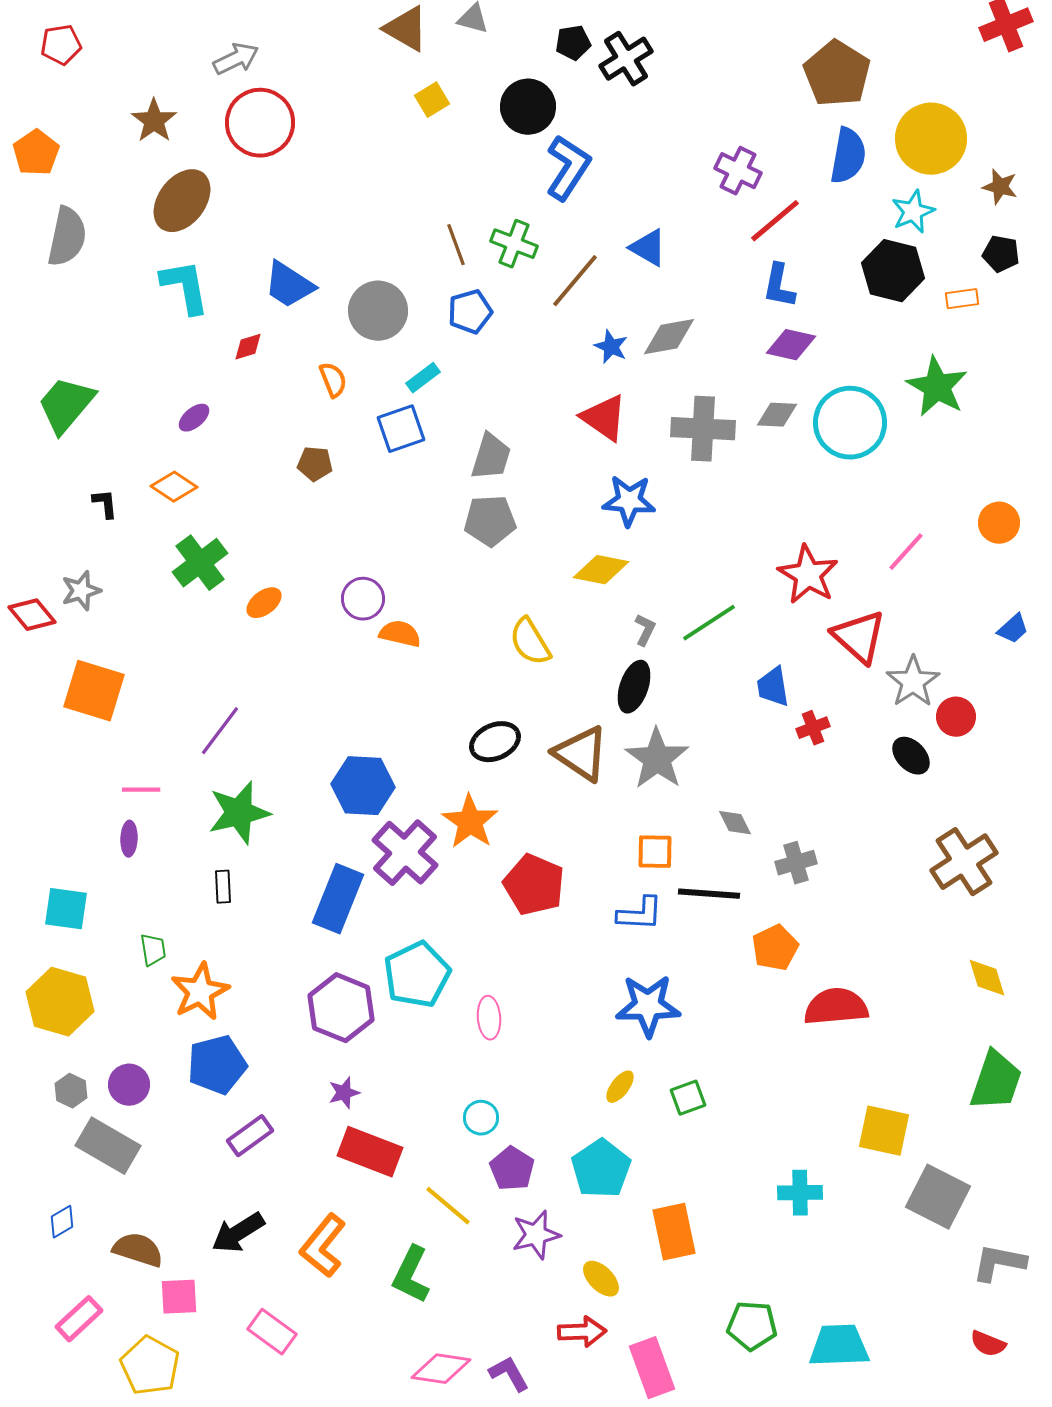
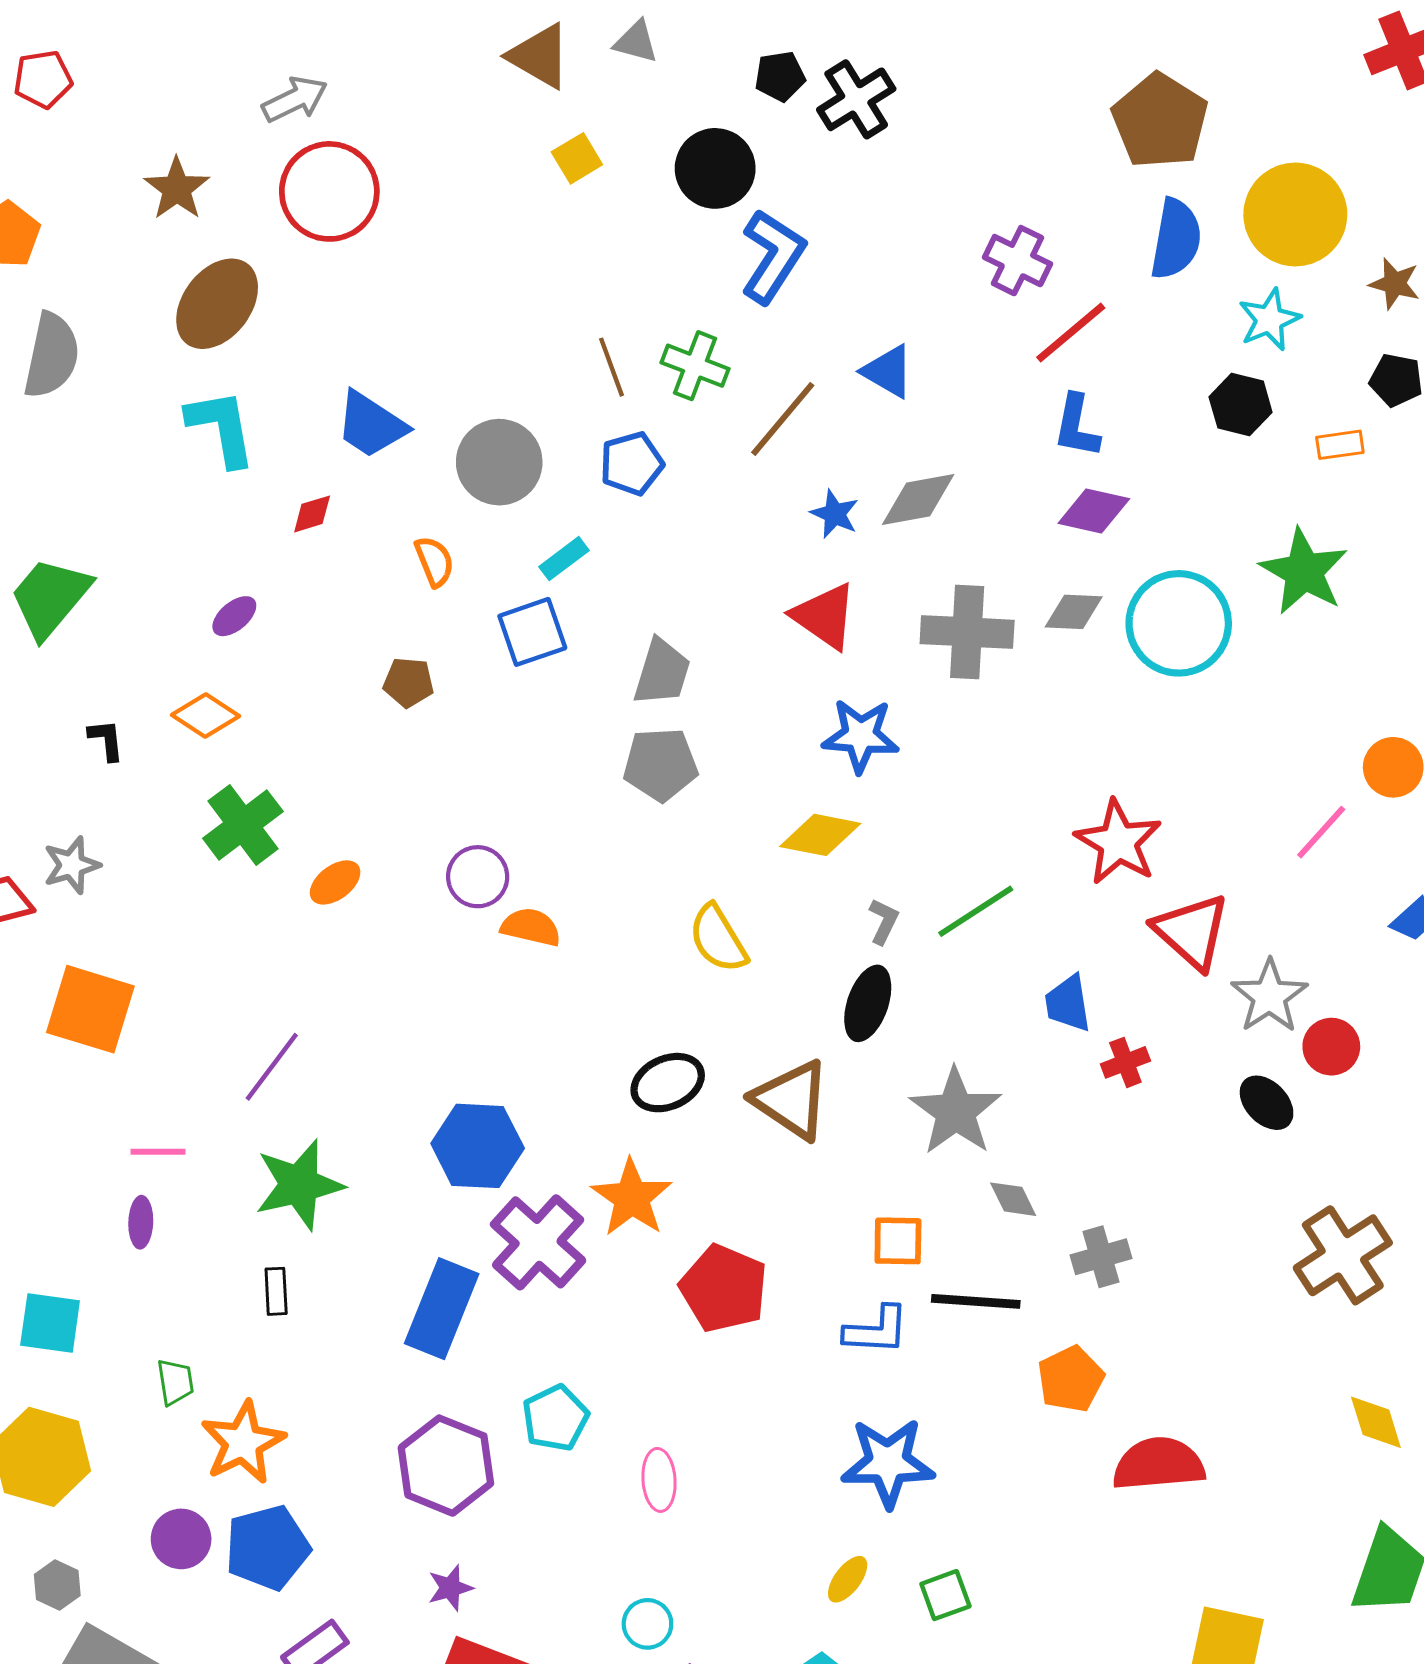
black hexagon: (893, 271) -> (1241, 405), size x0.7
pink line: (906, 552) -> (1321, 832), moved
gray star: (657, 759) -> (956, 1111), moved
cyan pentagon: (417, 975) -> (555, 1418), size x0.7
purple circle: (129, 1085) -> (181, 1539), moved

